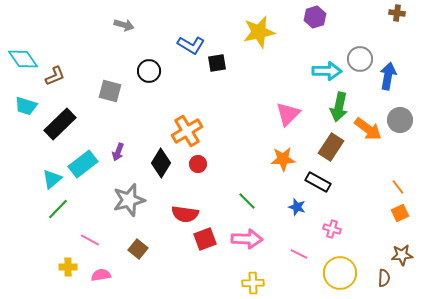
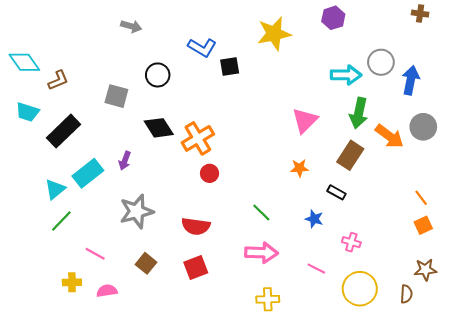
orange star: (283, 159) -> (299, 168), size x0.7
black diamond: (161, 163) -> (159, 128), moved, turned -64
black rectangle: (318, 182) -> (336, 192), size x0.7
red square: (205, 239) -> (196, 268), moved

